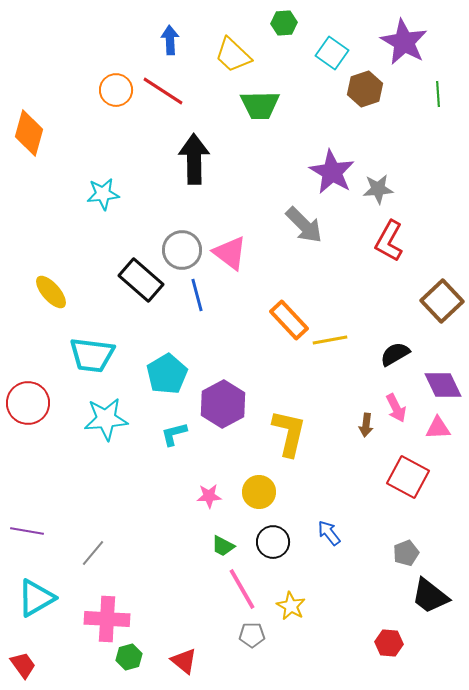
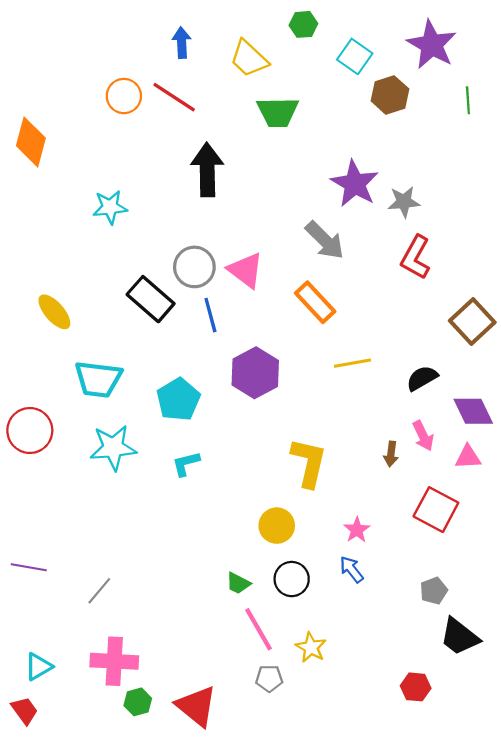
orange rectangle: (289, 320) -> (315, 302), moved
purple hexagon: (223, 404) -> (255, 373), moved
pink star: (209, 496) -> (357, 530), moved, turned -30
cyan triangle: (36, 598) -> (38, 667), moved, size x0.7
red triangle: (184, 661) -> (197, 706), size x1.5

